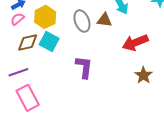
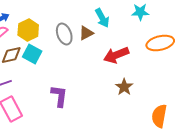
brown triangle: (104, 20) -> (86, 33), turned -35
purple L-shape: (84, 67) -> (59, 96), moved

